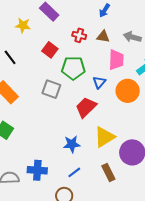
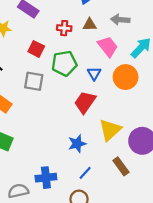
pink trapezoid: (116, 60) -> (108, 47), turned -30
gray square: (51, 89) -> (34, 81), moved

